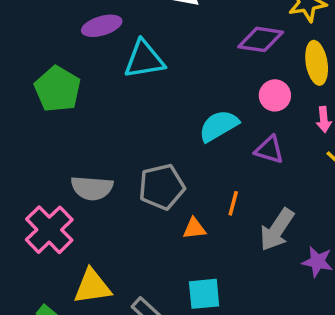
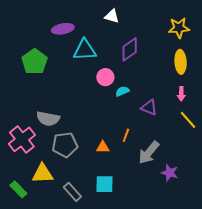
purple diamond: (261, 39) -> (130, 49), moved, turned -50
pink circle: (275, 95) -> (105, 77), moved
cyan semicircle: (219, 126) -> (122, 91), size x0.6
gray pentagon: (162, 187) -> (65, 145), moved

